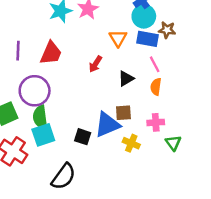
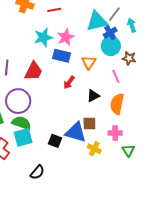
blue rectangle: (148, 39) -> (62, 56), moved
pink line: (155, 64) -> (116, 76), moved
orange semicircle: (156, 87) -> (117, 104), size x1.5
green semicircle: (40, 117) -> (21, 123), turned 114
blue triangle: (107, 125) -> (76, 132), turned 35
black semicircle: (63, 177) -> (37, 172), size x0.7

